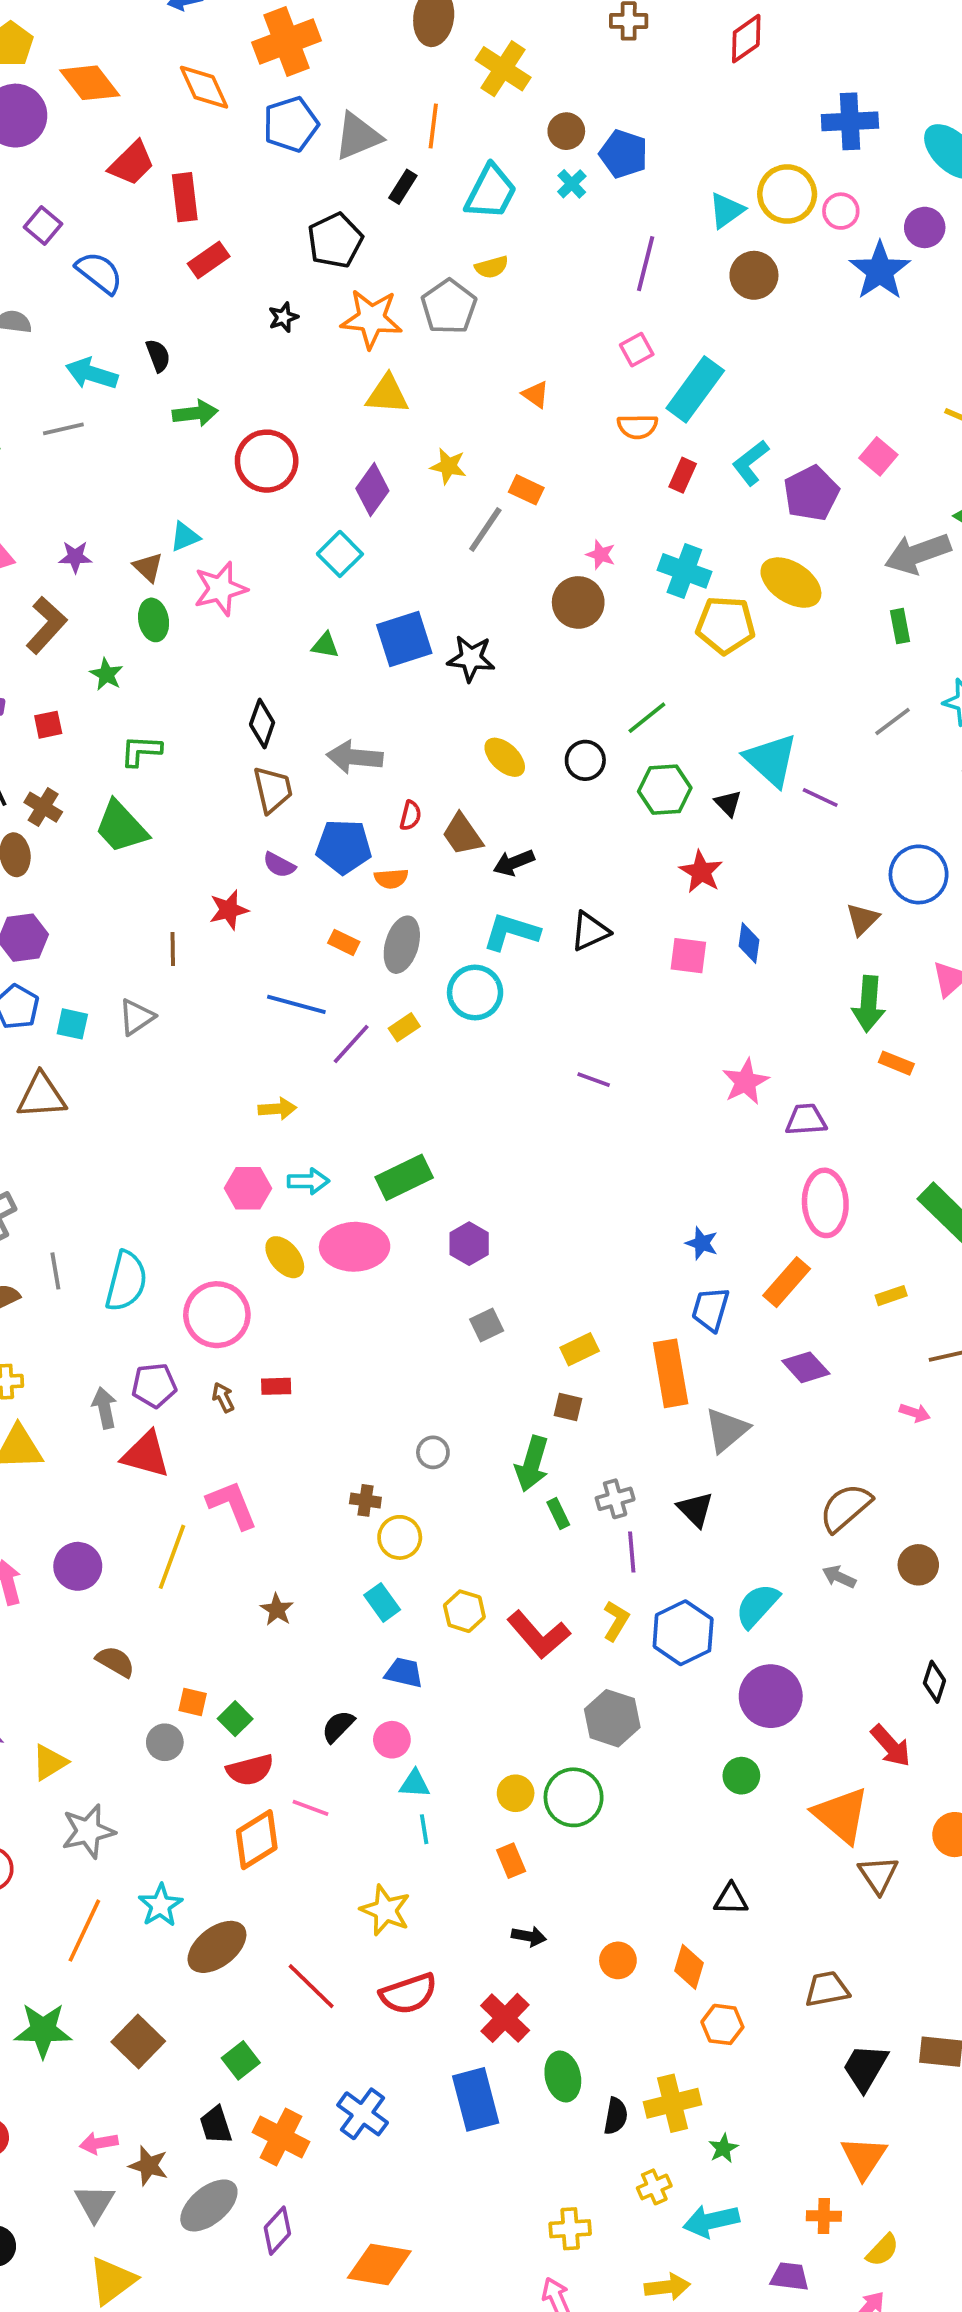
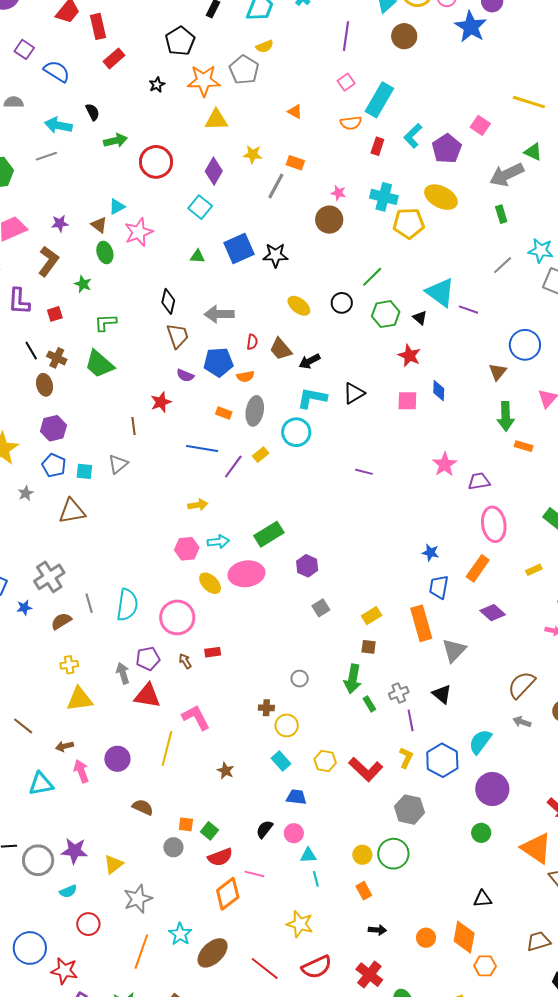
orange diamond: (689, 1967) -> (464, 937), size x1.4

